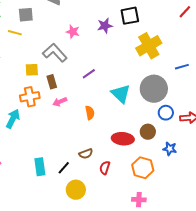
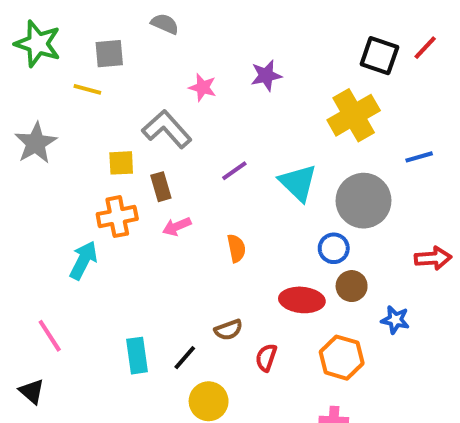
black square: (130, 16) -> (379, 56), moved, turned 30
cyan triangle: (121, 94) -> (298, 183), moved
blue circle: (166, 113) -> (334, 248), moved

